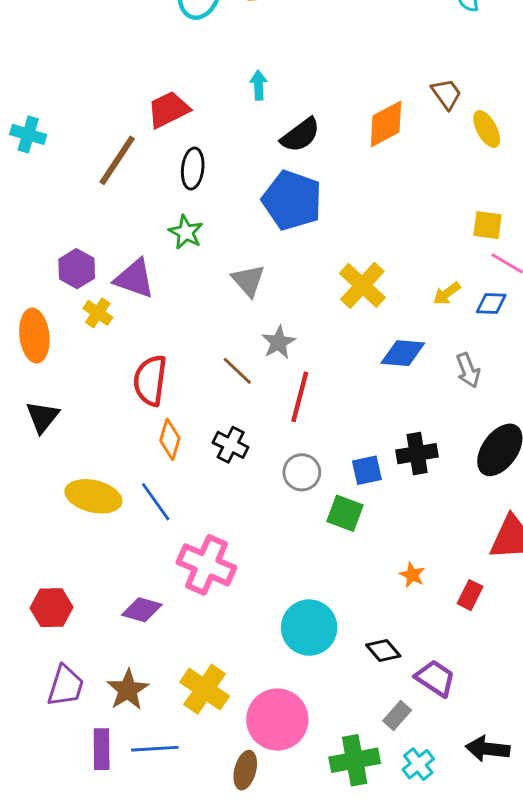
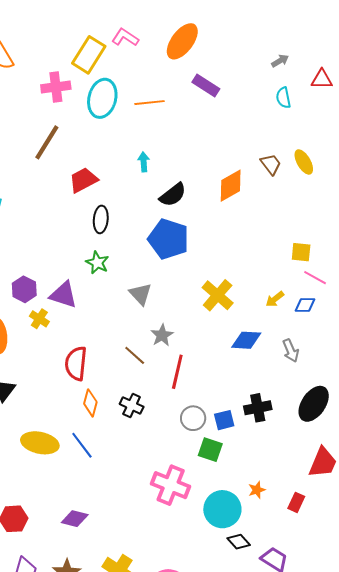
yellow ellipse: (487, 129) -> (304, 162), moved
brown line: (117, 160) -> (47, 142), moved
gray circle: (302, 472) -> (193, 418), moved
pink cross: (206, 565) -> (171, 485), moved
orange star: (412, 575) -> (257, 490), turned 30
cyan circle: (309, 628) -> (222, 509), moved

